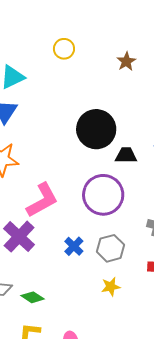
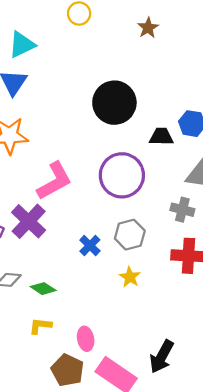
black trapezoid: (126, 155) -> (161, 137), moved
blue cross: (74, 246) -> (90, 246), moved
yellow star: (111, 287) -> (130, 277), turned -30

